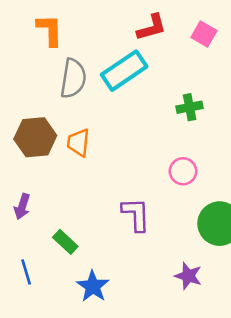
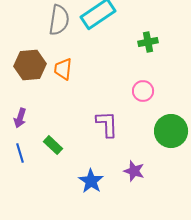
blue line: (26, 272) -> (20, 153), moved
purple star: (188, 276) -> (134, 171), moved
blue star: (93, 286) -> (91, 181), moved

